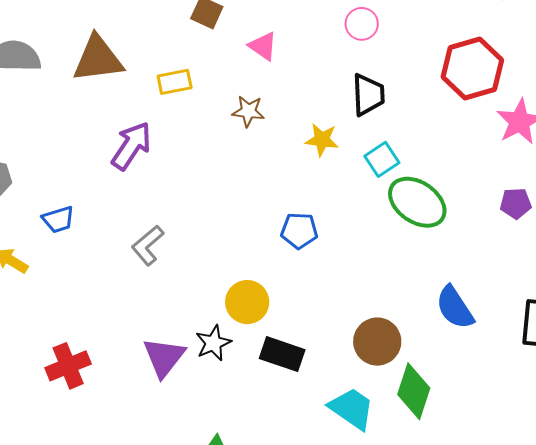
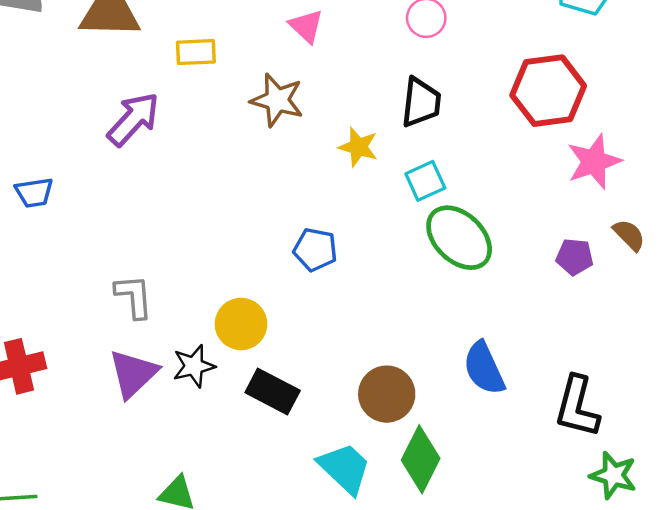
brown star: (248, 111) -> (277, 100), size x1.4
gray L-shape: (148, 245) -> (134, 296), moved, turned 117

